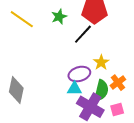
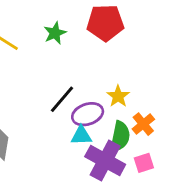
black line: (83, 34) -> (62, 99), moved

